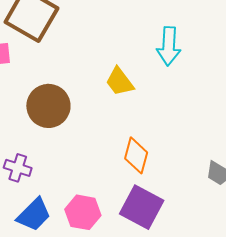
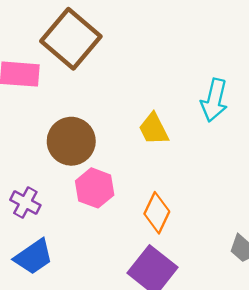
pink hexagon: (83, 212) -> (95, 188), moved

